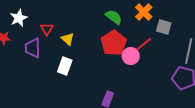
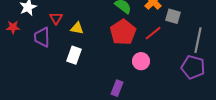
yellow triangle: (68, 39) -> (77, 28), turned -32
pink circle: (131, 56) -> (141, 61), moved

